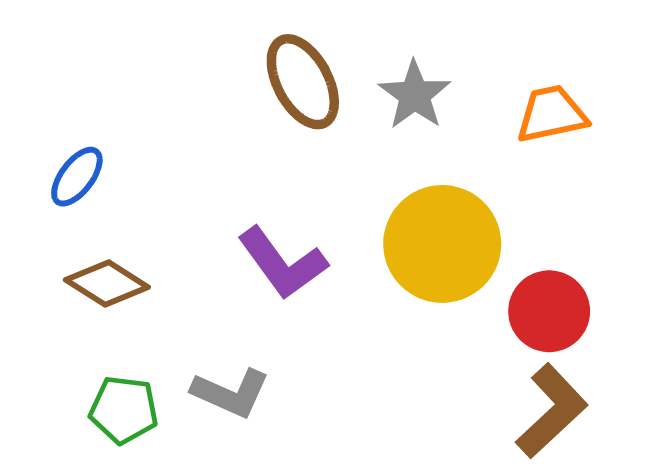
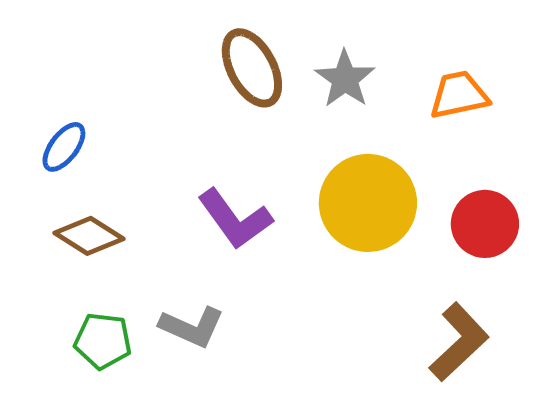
red circle: (549, 311) -> (485, 224), moved

